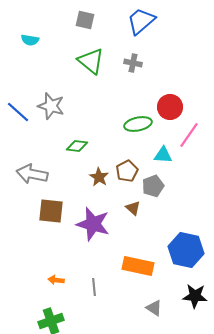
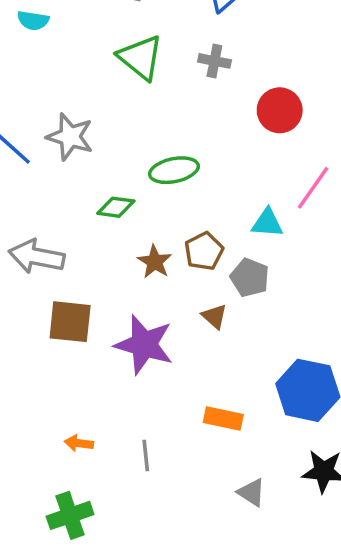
red circle: (170, 107) -> (280, 110), moved
green ellipse: (138, 124) -> (174, 170), moved
gray pentagon: (153, 186) -> (250, 278), turned -30
orange rectangle: (138, 266) -> (223, 419), size x0.7

